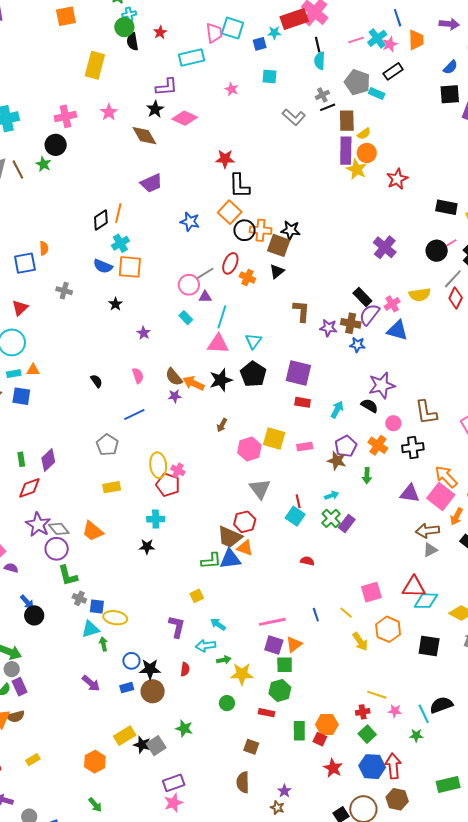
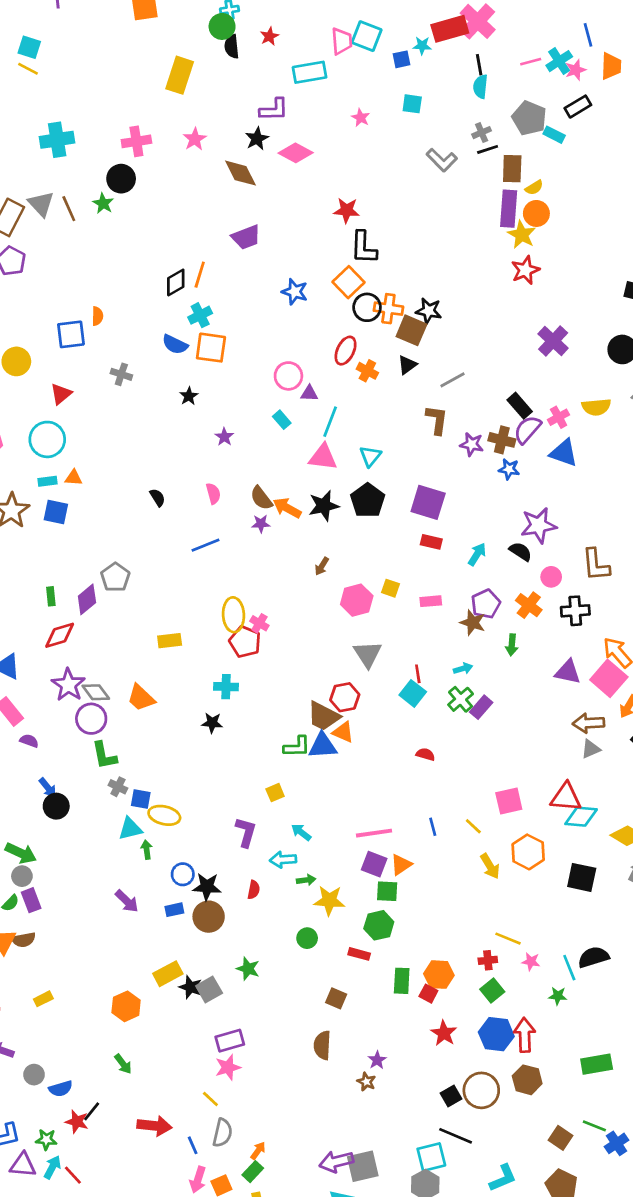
red star: (397, 179) -> (525, 270), moved
gray line: (205, 274) -> (453, 380), moved
yellow square: (274, 439) -> (391, 588), size x0.6
gray pentagon: (107, 445) -> (115, 577), moved

